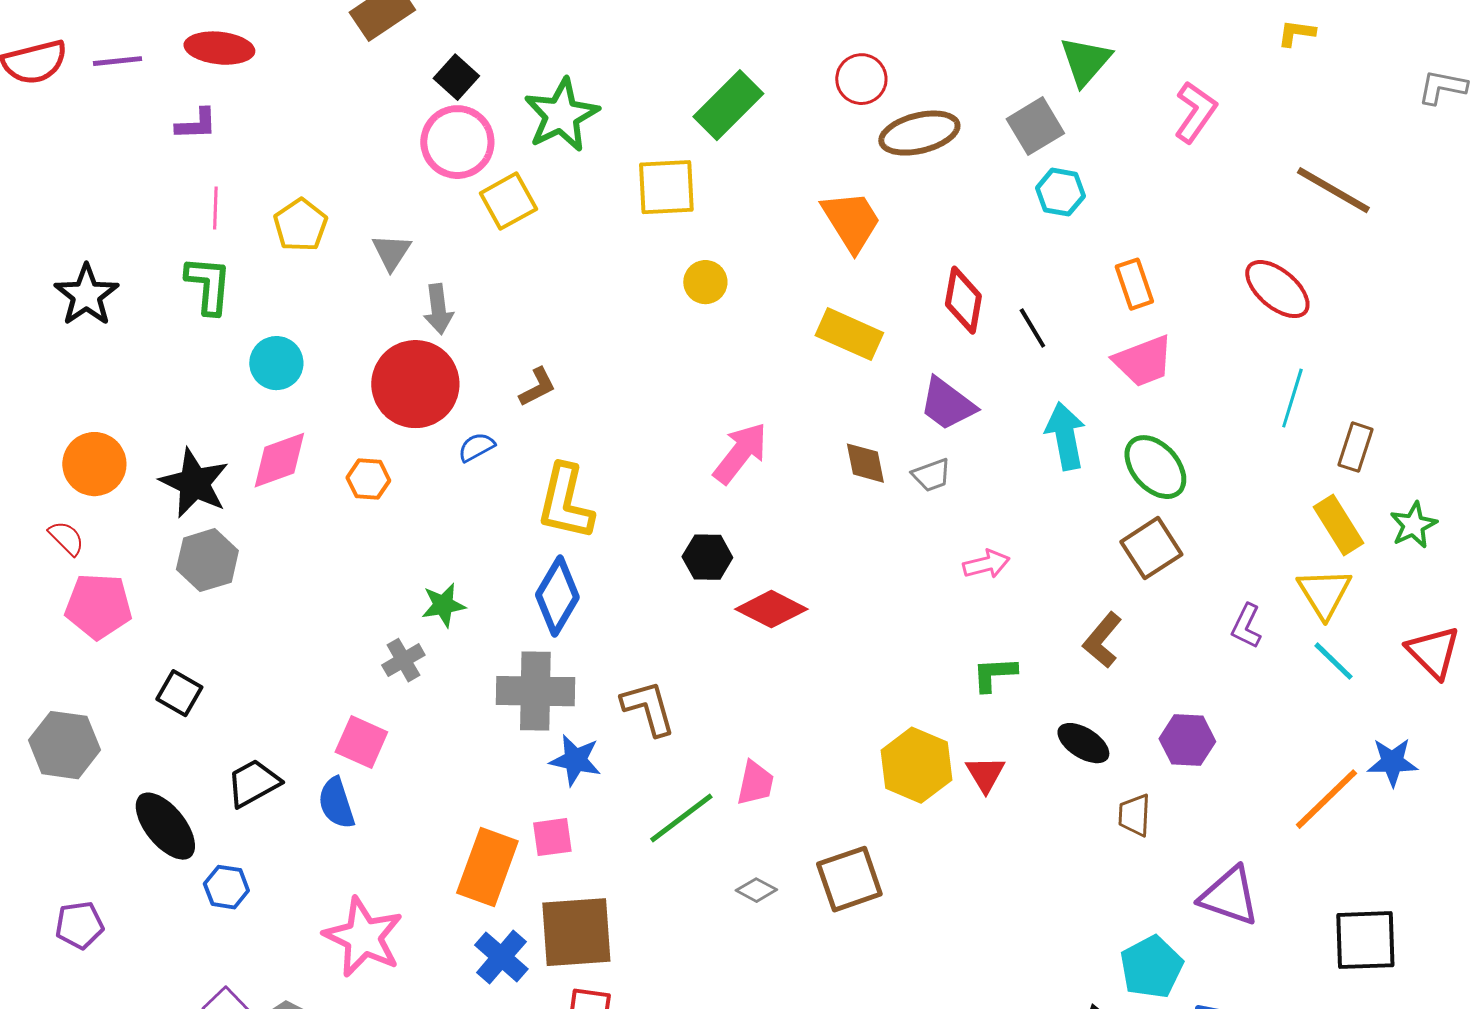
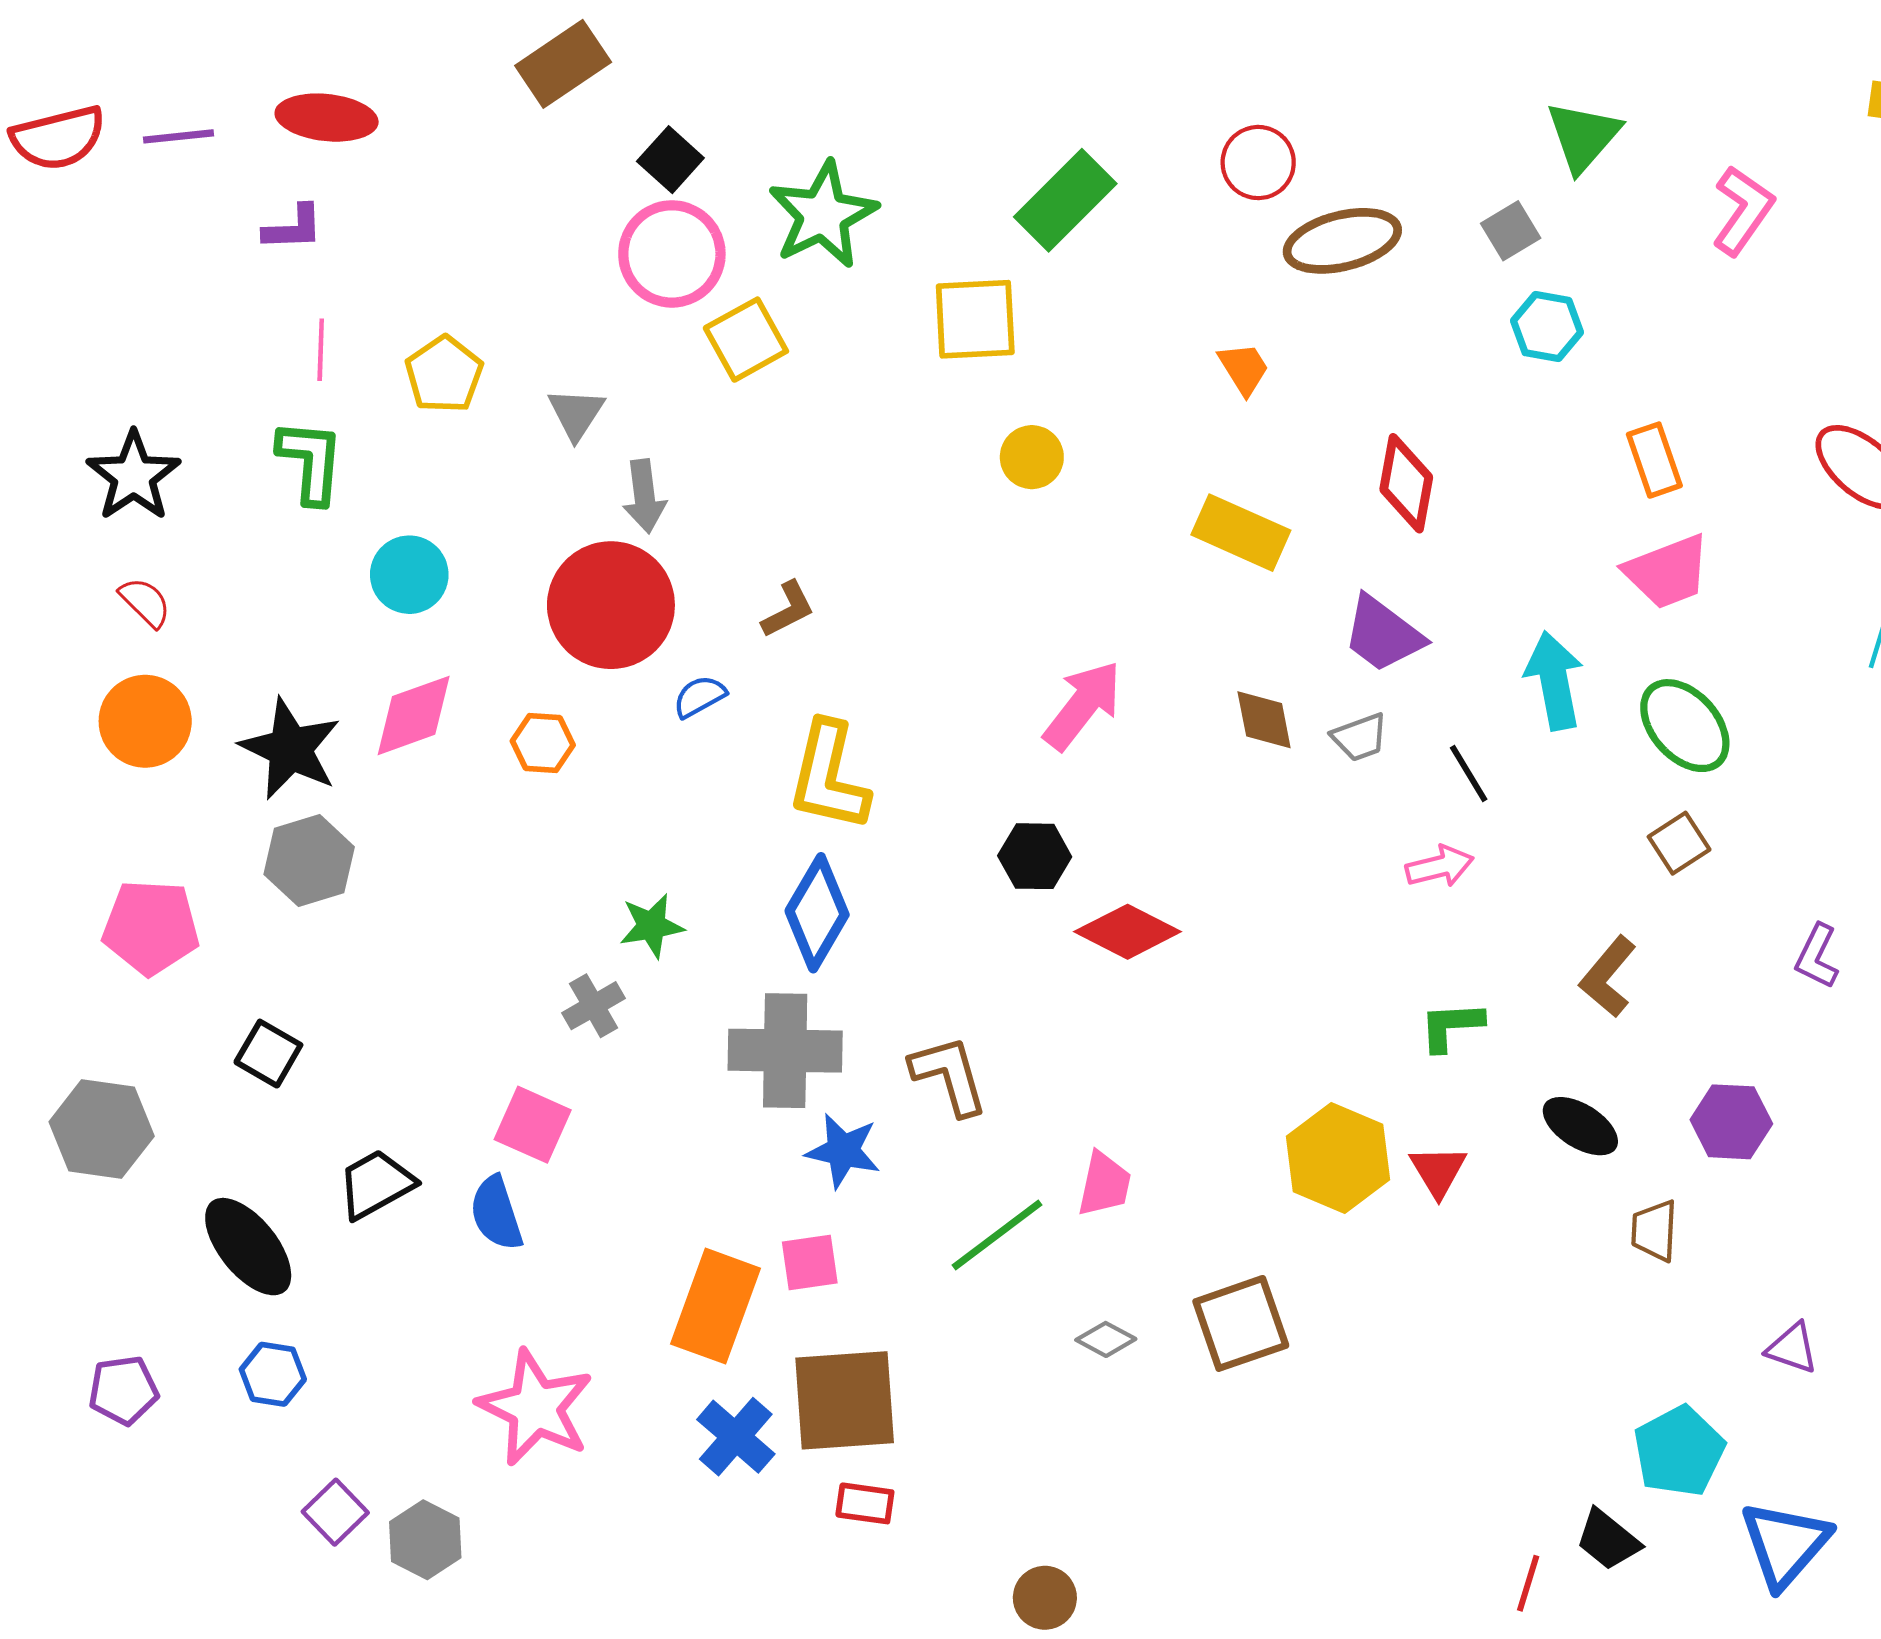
gray square: (1035, 126) -> (1511, 231), size x0.7
orange trapezoid: (851, 221) -> (1244, 369), size x0.6
black line: (1032, 328) -> (1469, 773), moved
red semicircle: (66, 538) -> (145, 602), moved
brown square: (1151, 548) -> (1679, 843), size x0.7
blue hexagon: (226, 887) -> (273, 1374), moved
purple triangle: (1229, 896) -> (1792, 1348), size x0.6

